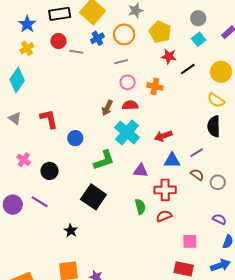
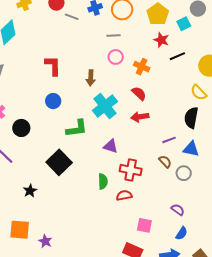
cyan square: (199, 39) -> (184, 24), moved
red semicircle: (130, 105) -> (139, 93), moved, turned 35
brown arrow: (107, 108) -> (91, 78), turned -35
red L-shape: (49, 119) -> (53, 66), moved
blue triangle: (172, 160) -> (191, 149), moved

